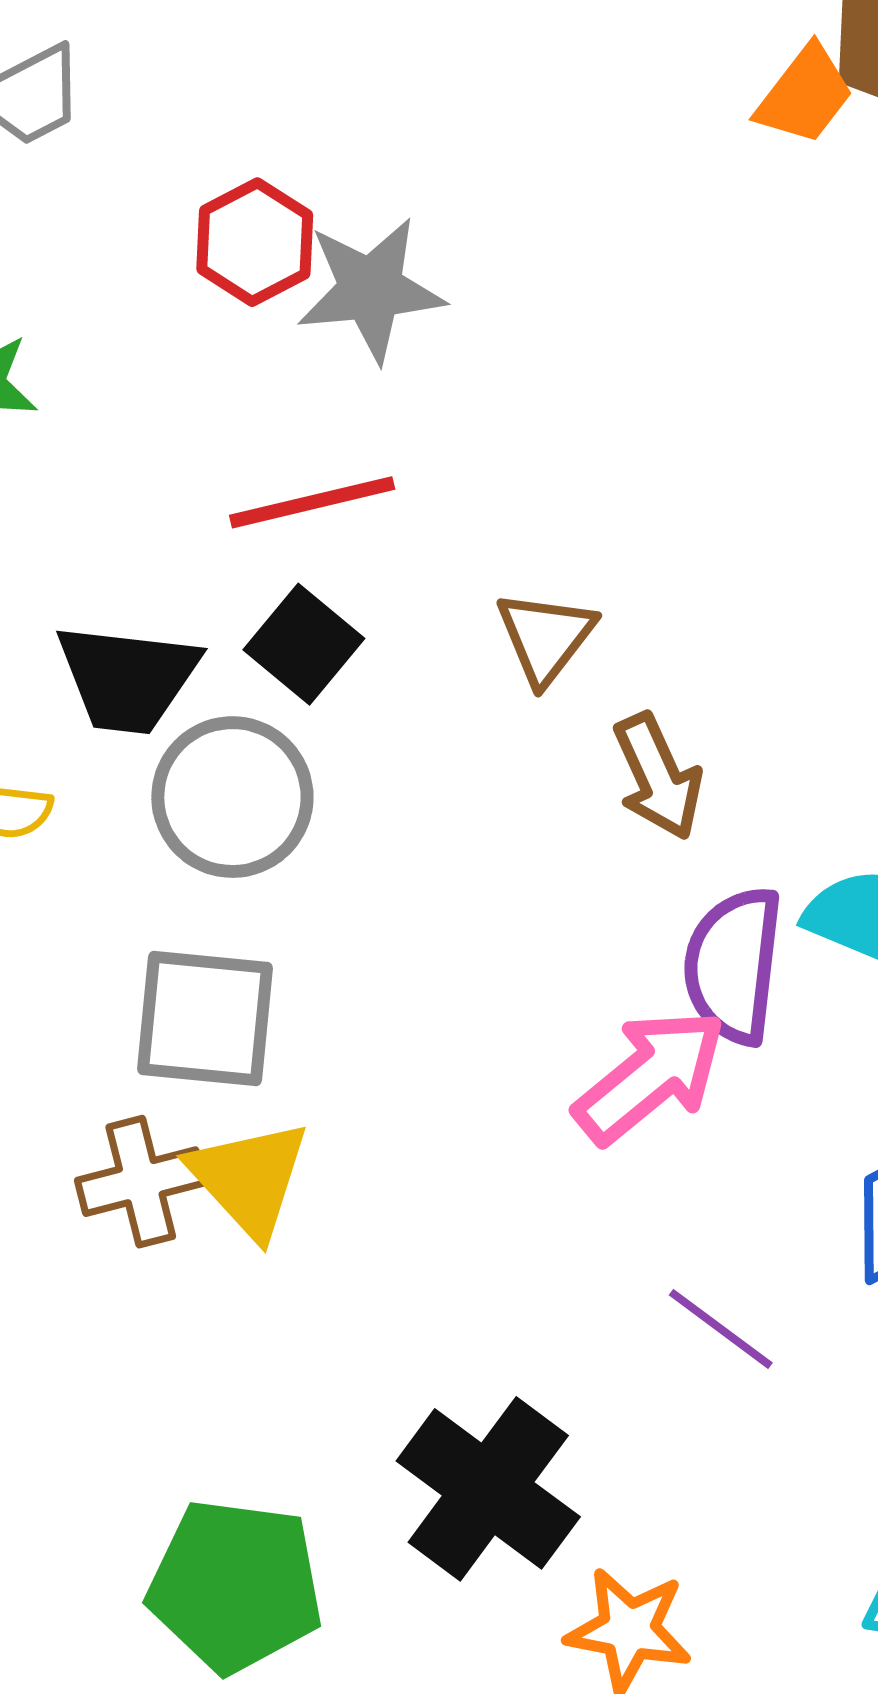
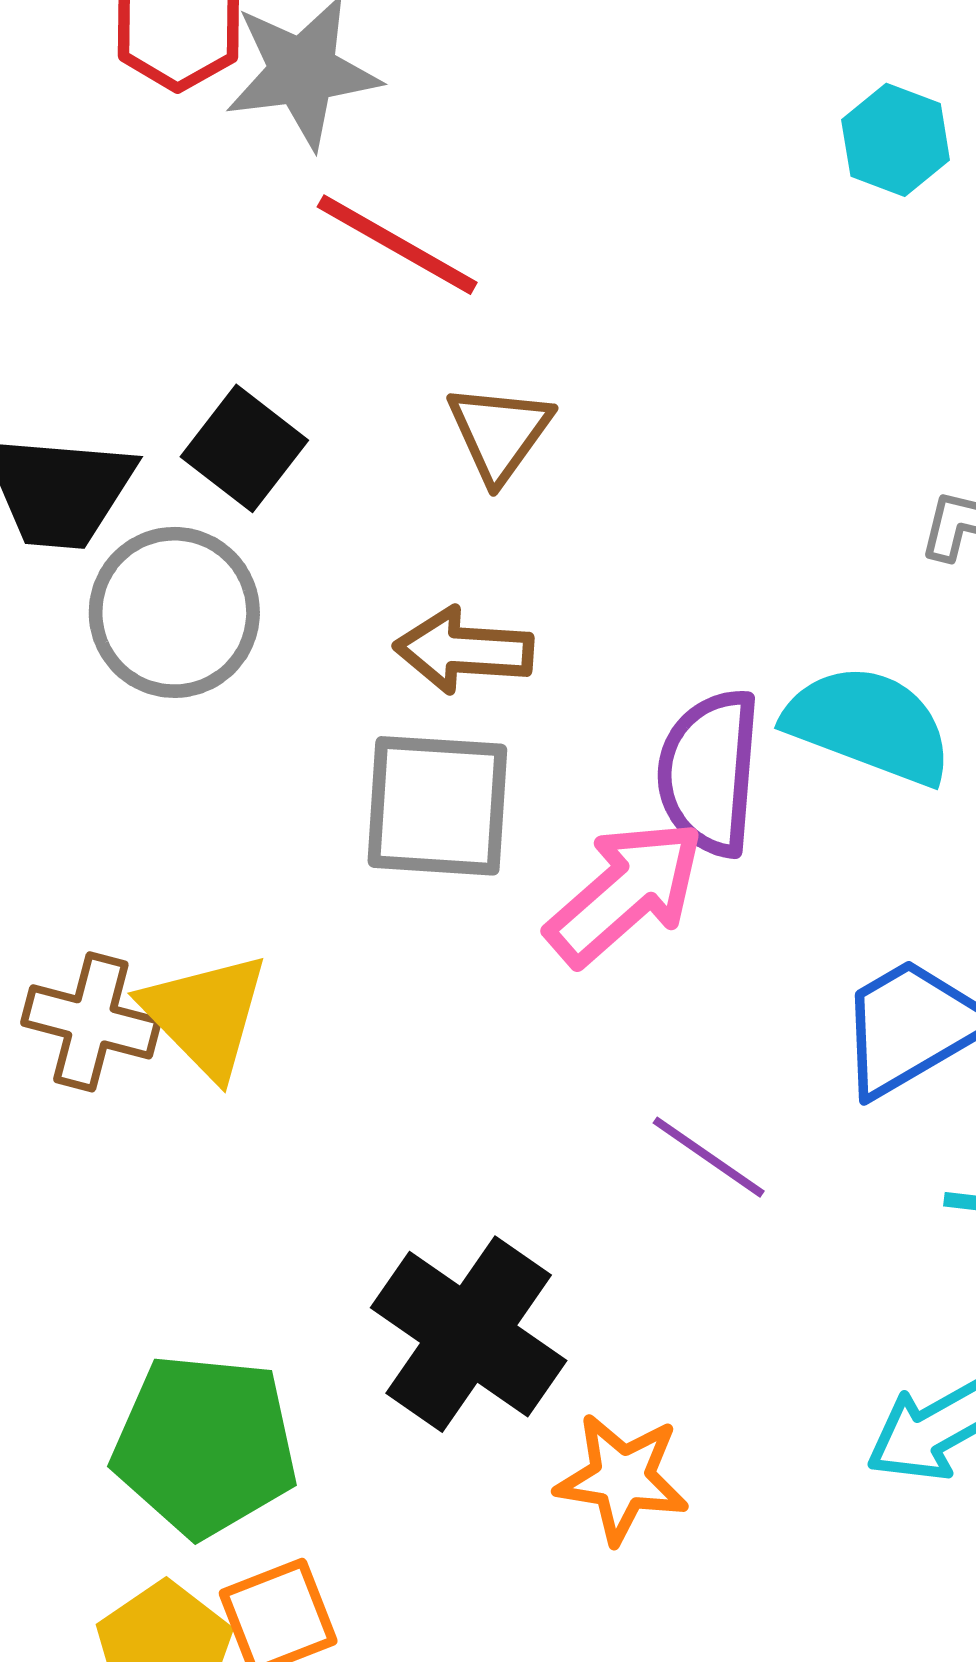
red line: (312, 502) -> (397, 245), moved, turned 45
brown arrow: (658, 777) -> (464, 650), moved, turned 120
gray square: (205, 1018) -> (437, 806), moved
brown cross: (141, 1182) -> (91, 1022), turned 31

